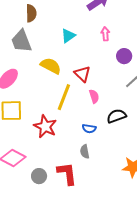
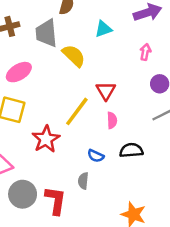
cyan triangle: (68, 36) -> (103, 29), moved
yellow semicircle: (51, 66) -> (74, 56), moved
gray circle: (39, 176) -> (23, 194), size x1.5

